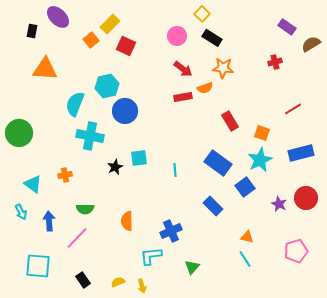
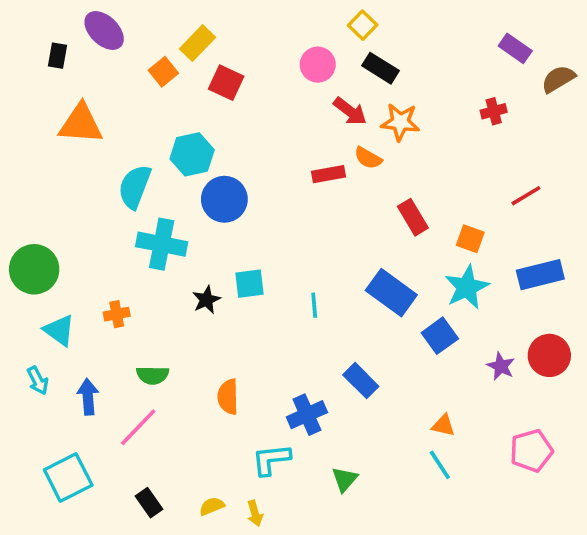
red arrow: (183, 69) -> (350, 111), moved
orange semicircle: (205, 88) -> (368, 158), turned 49
green circle: (19, 133) -> (34, 269), moved
blue rectangle: (213, 206) -> (361, 381), moved
cyan square: (38, 266) -> (68, 477), turned -32

